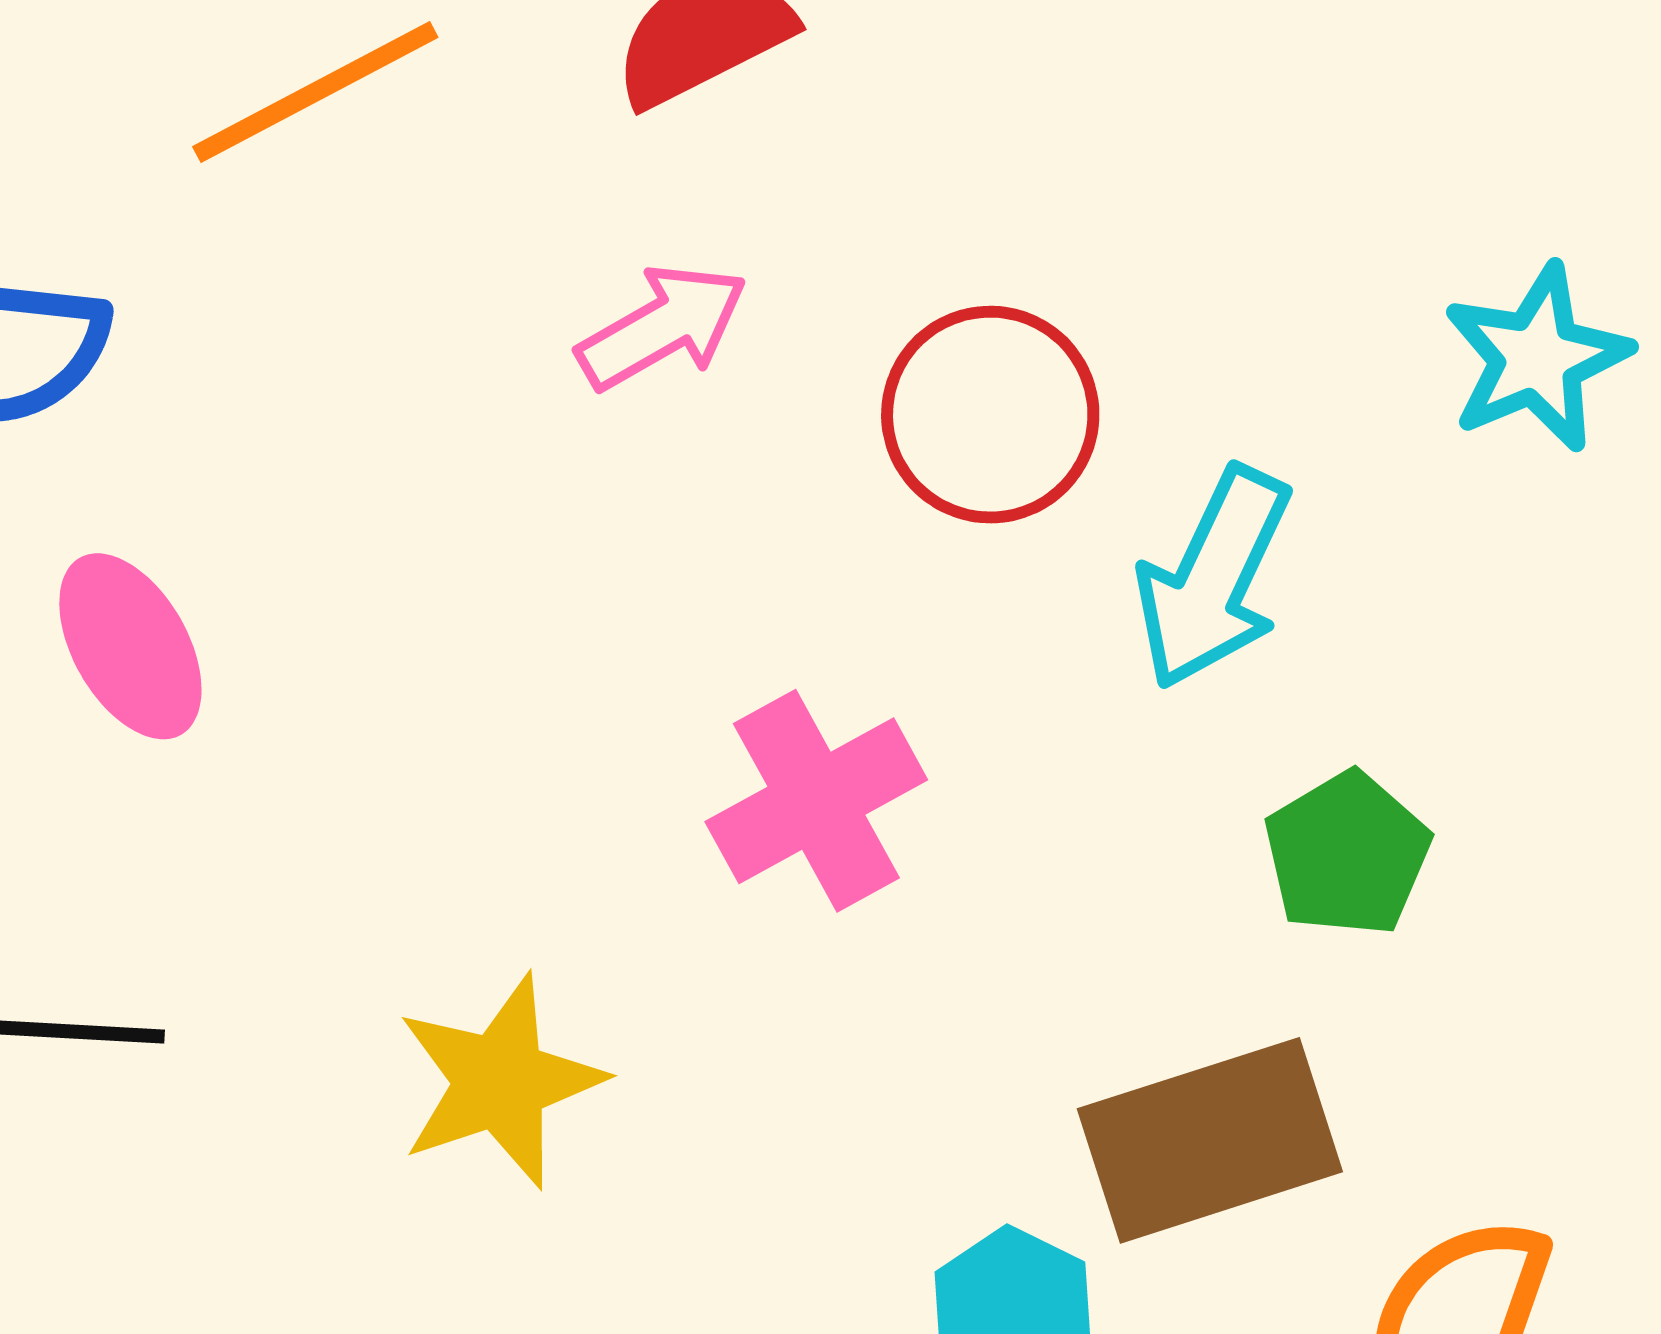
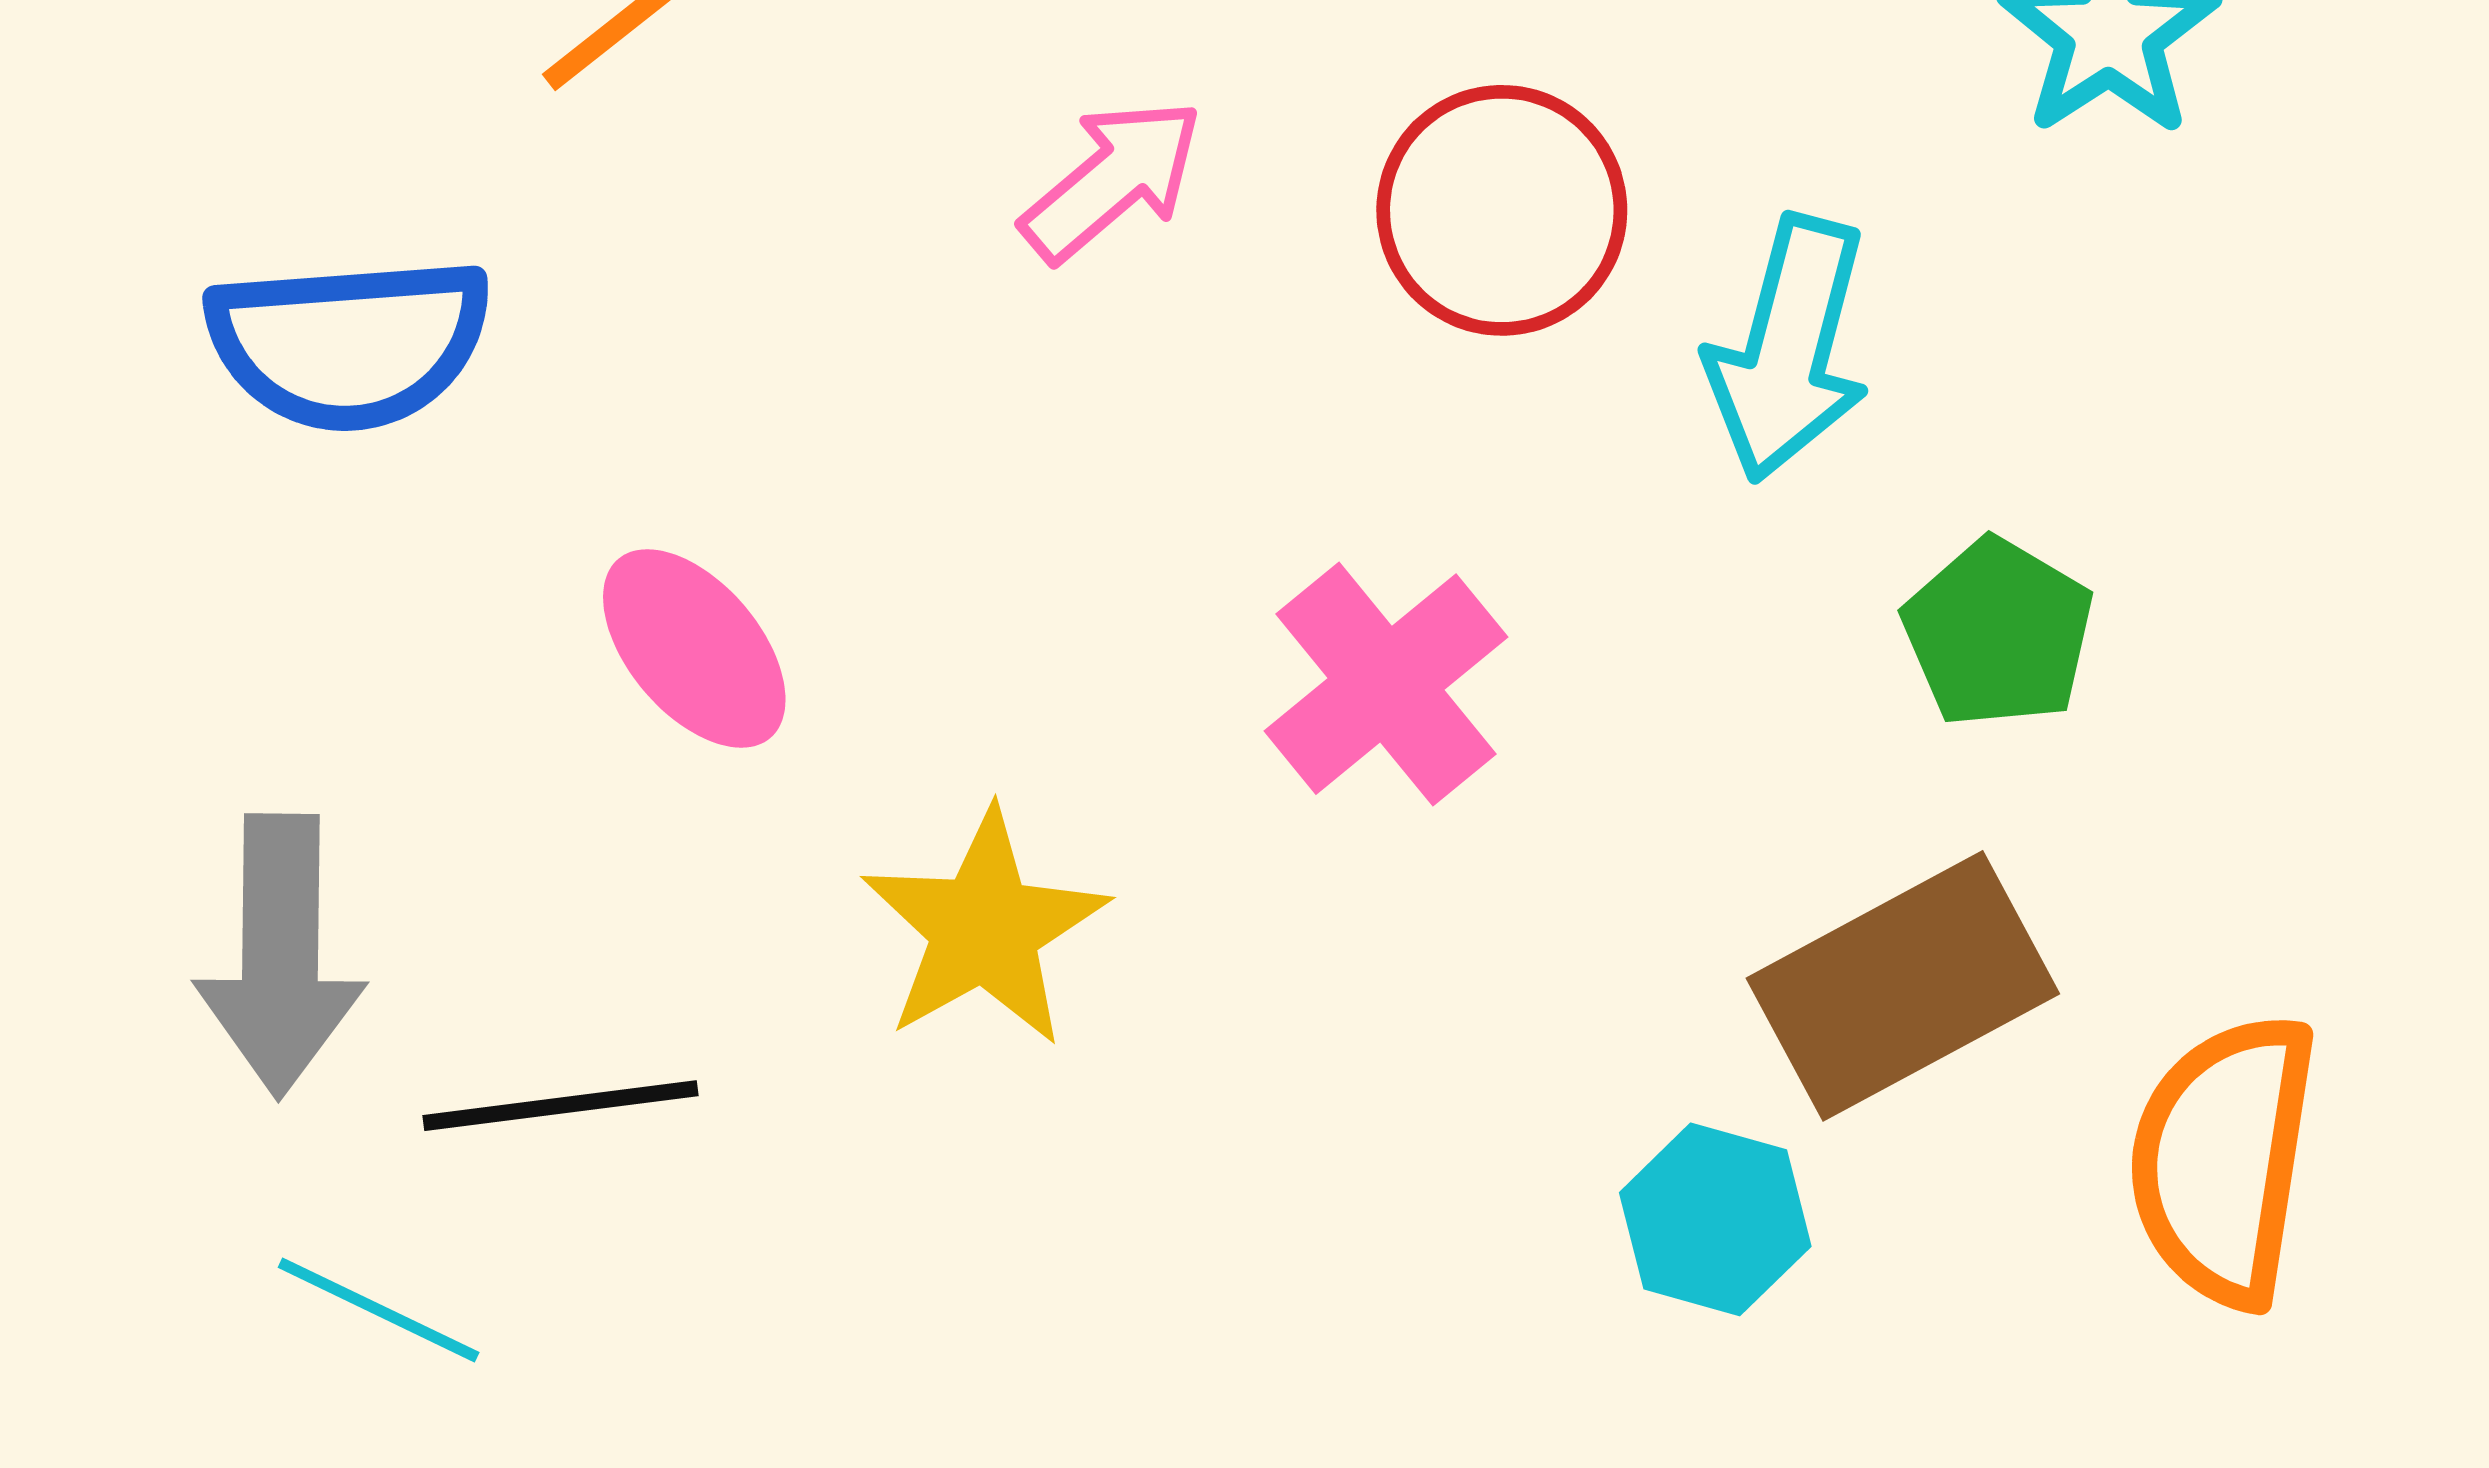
pink ellipse: (130, 646) -> (694, 648), moved
yellow star: (500, 1081) -> (984, 928), moved

